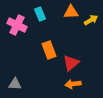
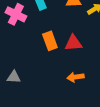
red triangle: (71, 63) -> (73, 43), moved, turned 36

